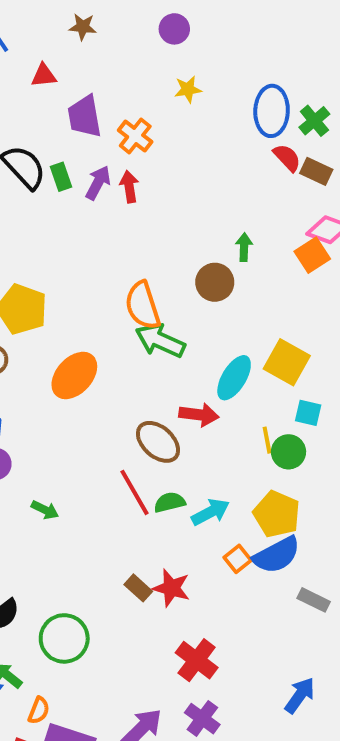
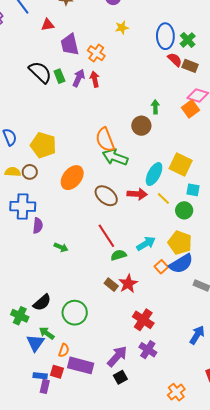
yellow line: (267, 440) -> (163, 199), moved, turned -32
brown ellipse: (158, 442) -> (106, 196), moved
green semicircle: (170, 502) -> (119, 255), moved
red star: (171, 588) -> (128, 284), turned 30

